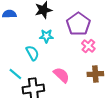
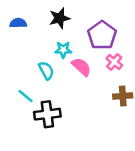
pink semicircle: (61, 75) -> (81, 67), moved

